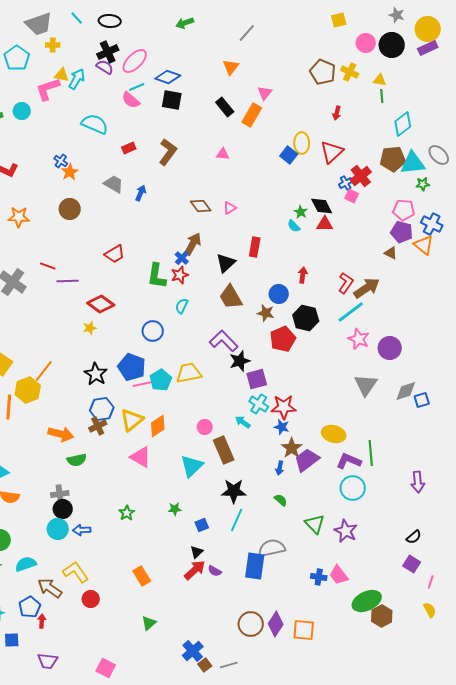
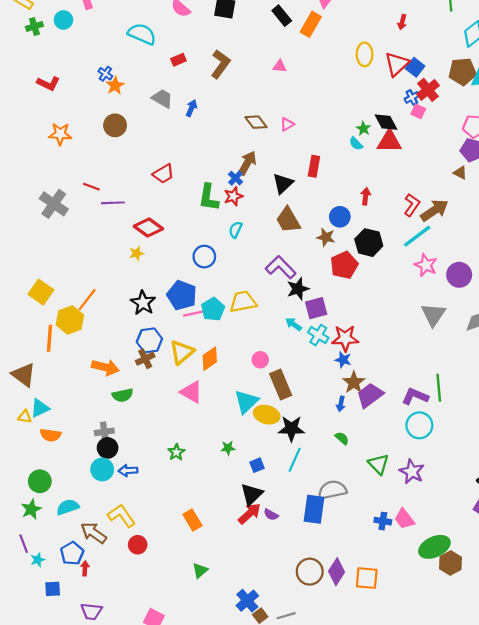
blue square: (289, 155) -> (415, 67), moved
red triangle: (325, 224) -> (389, 141), size x1.4
cyan arrow: (243, 422) -> (294, 324), moved
yellow ellipse: (334, 434) -> (267, 415), moved
black triangle: (197, 552) -> (252, 494), size x1.6

